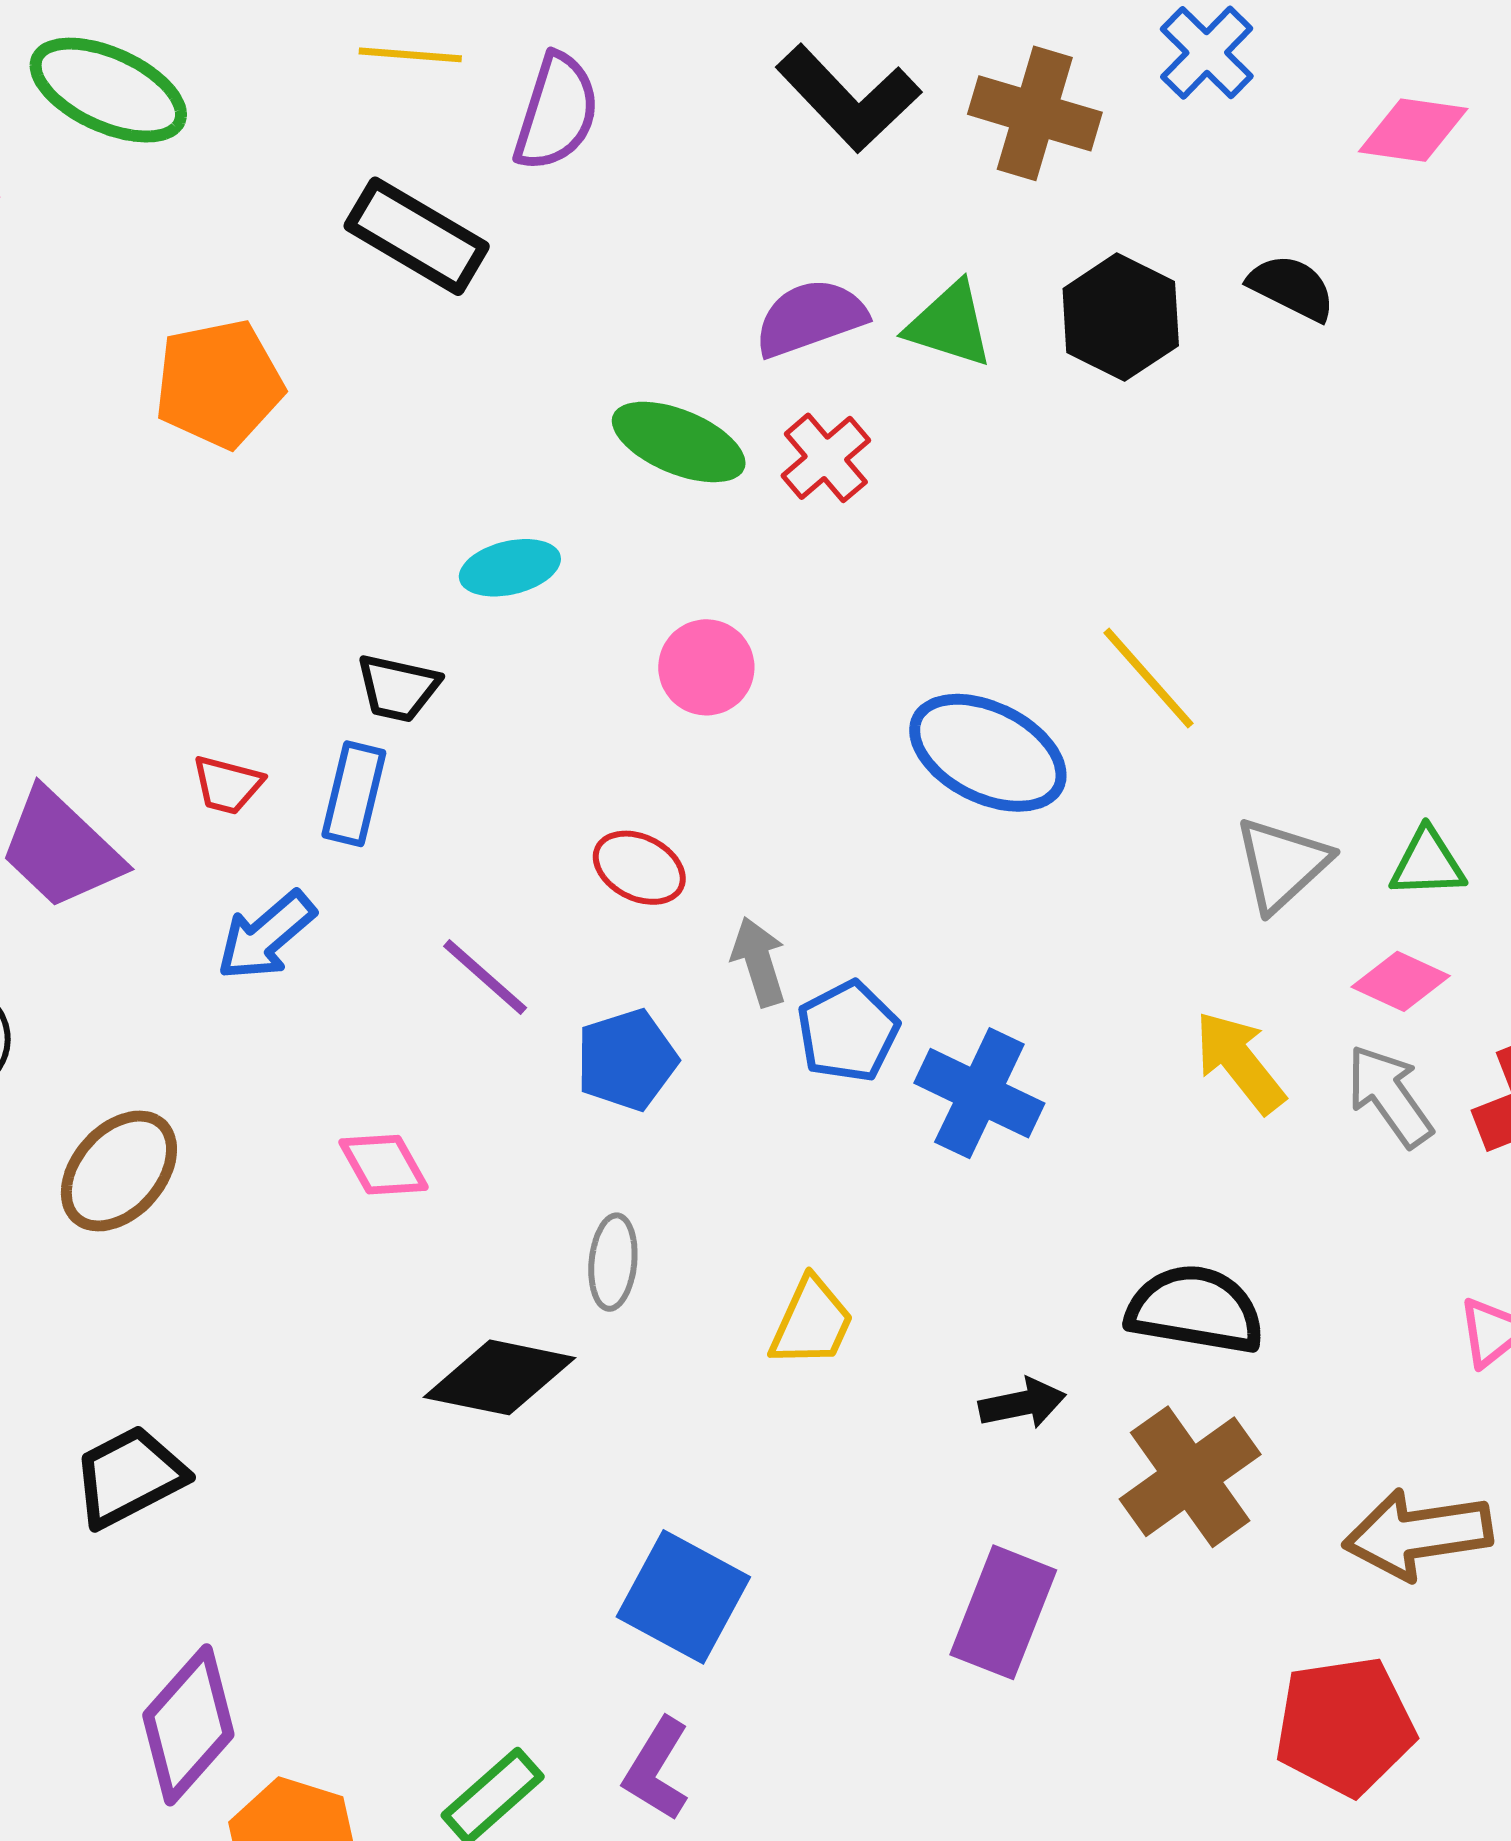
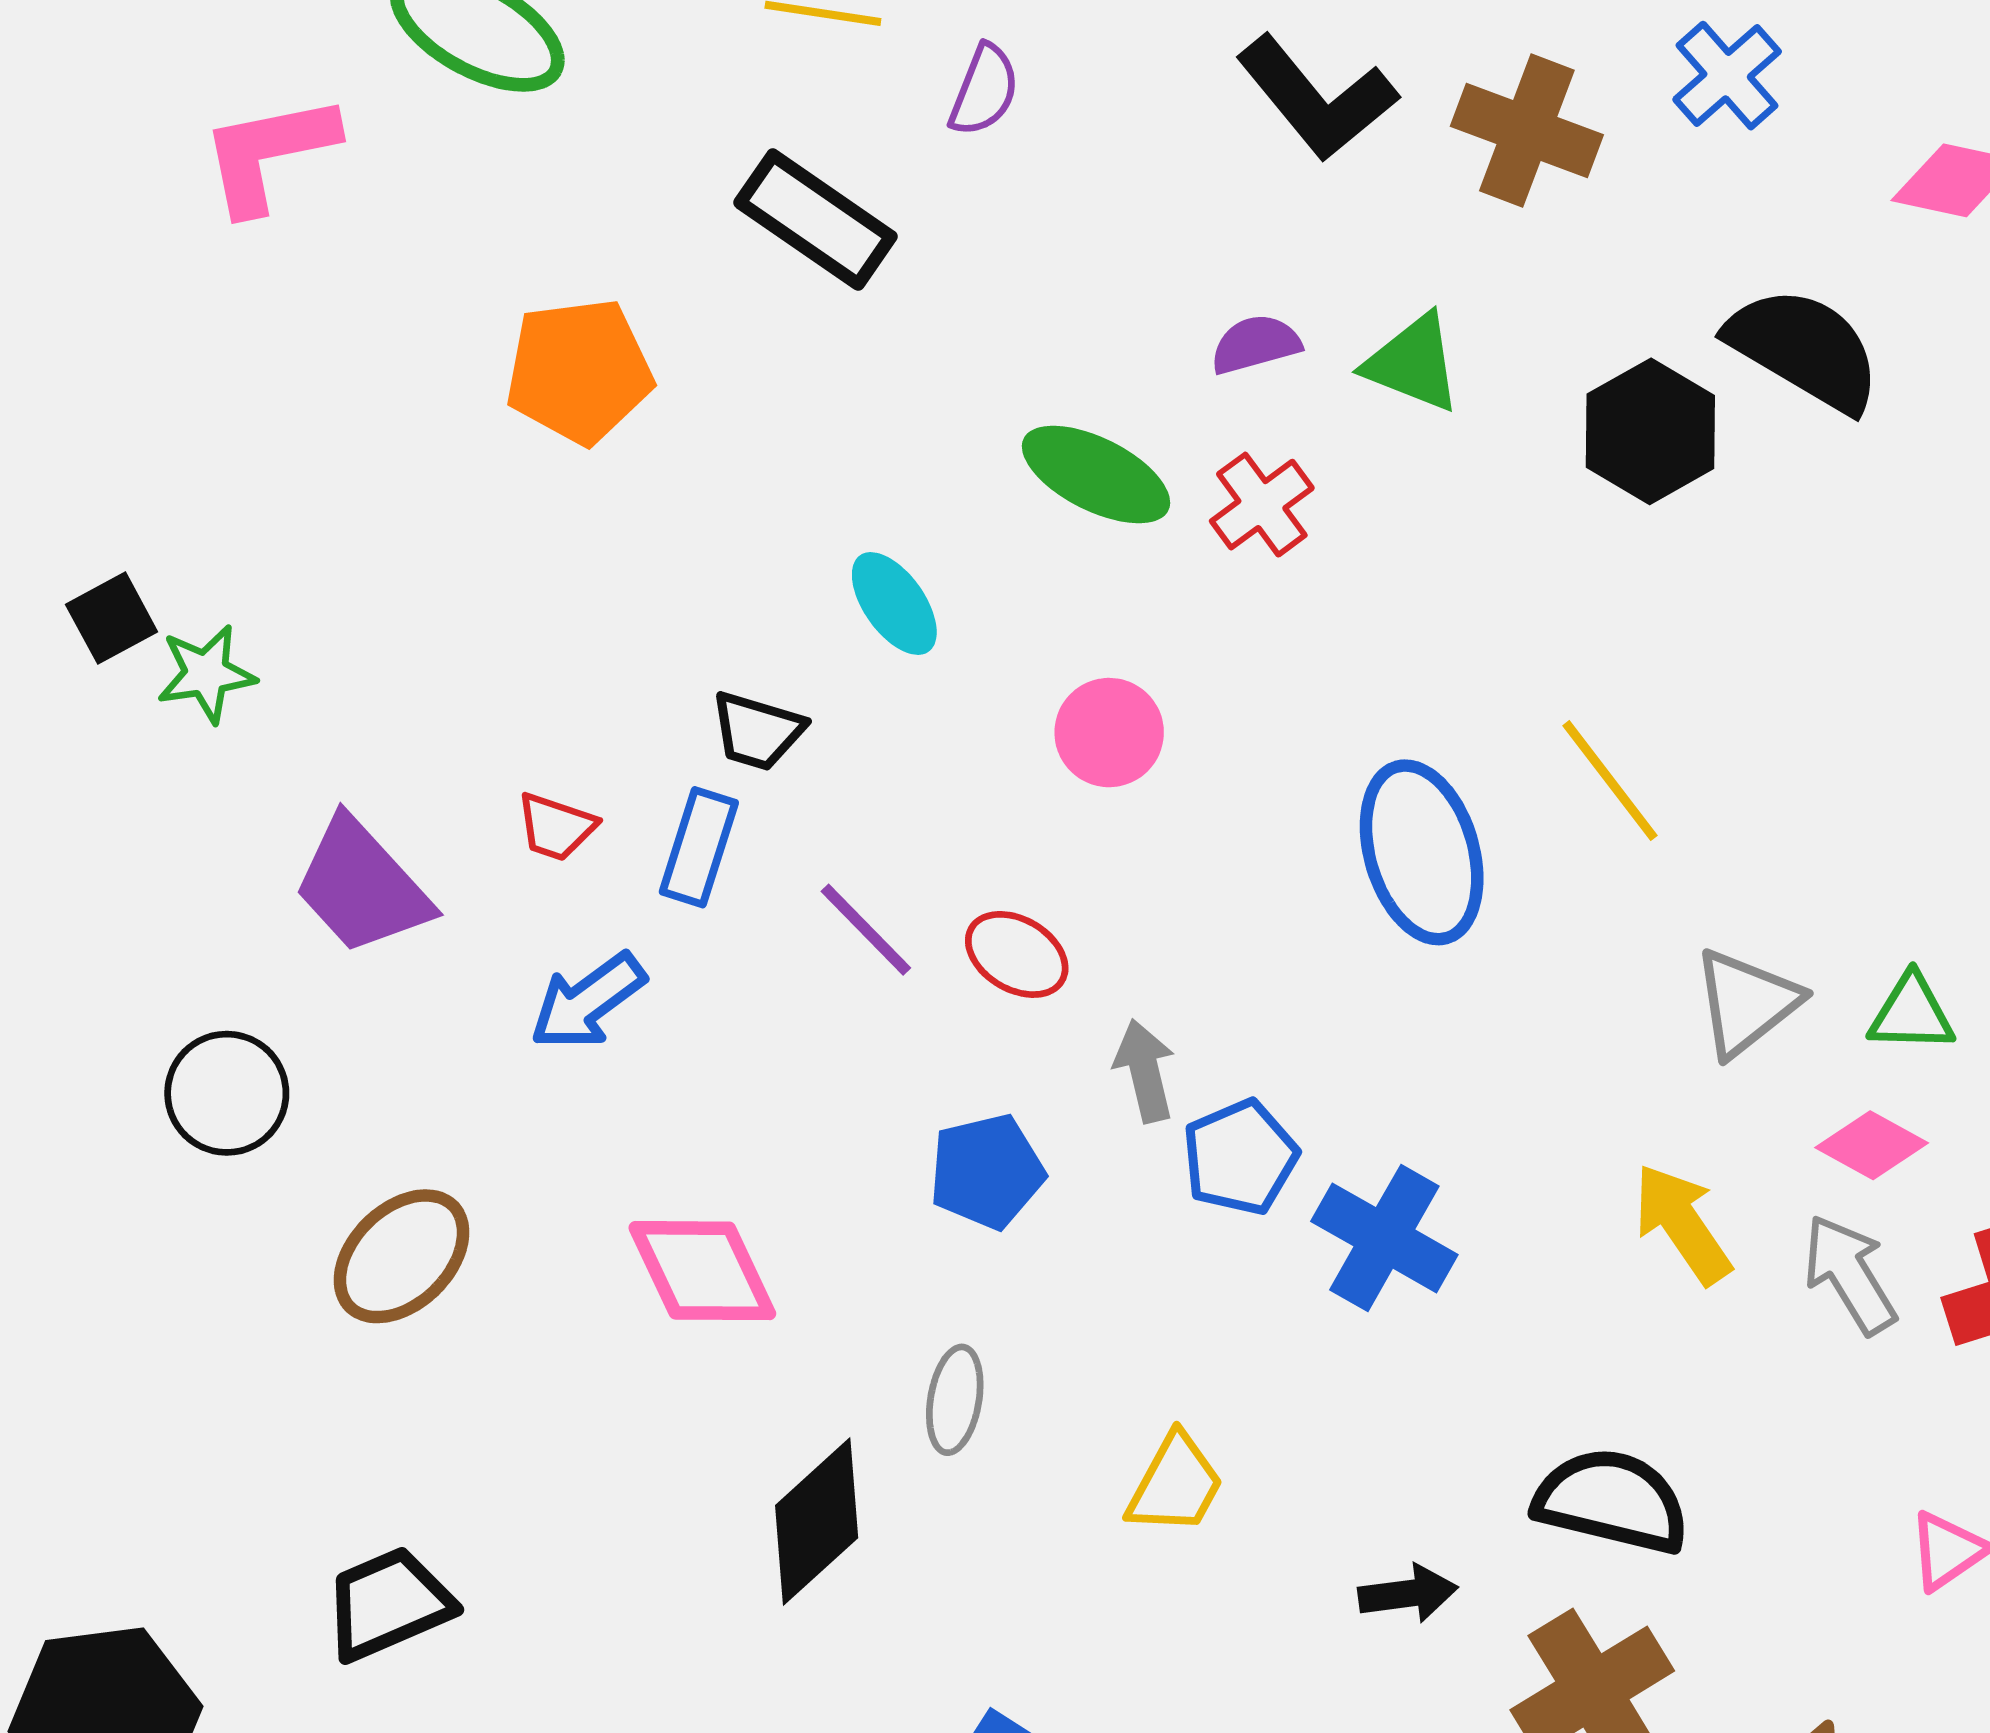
purple semicircle: (556, 112) -> (984, 90), size x0.7
black semicircle: (1292, 288) -> (1804, 349), size x1.6
black hexagon: (1121, 317) -> (1650, 431), moved
purple semicircle: (810, 318) -> (1256, 344), size x0.7
cyan ellipse: (510, 568) -> (894, 603), turned 64
blue ellipse: (988, 753) -> (1422, 852), turned 43
purple line: (485, 977) -> (866, 930), moved
pink diamond: (384, 1165) -> (702, 1271), size x1.5
black diamond: (499, 1377) -> (817, 1522), turned -58

